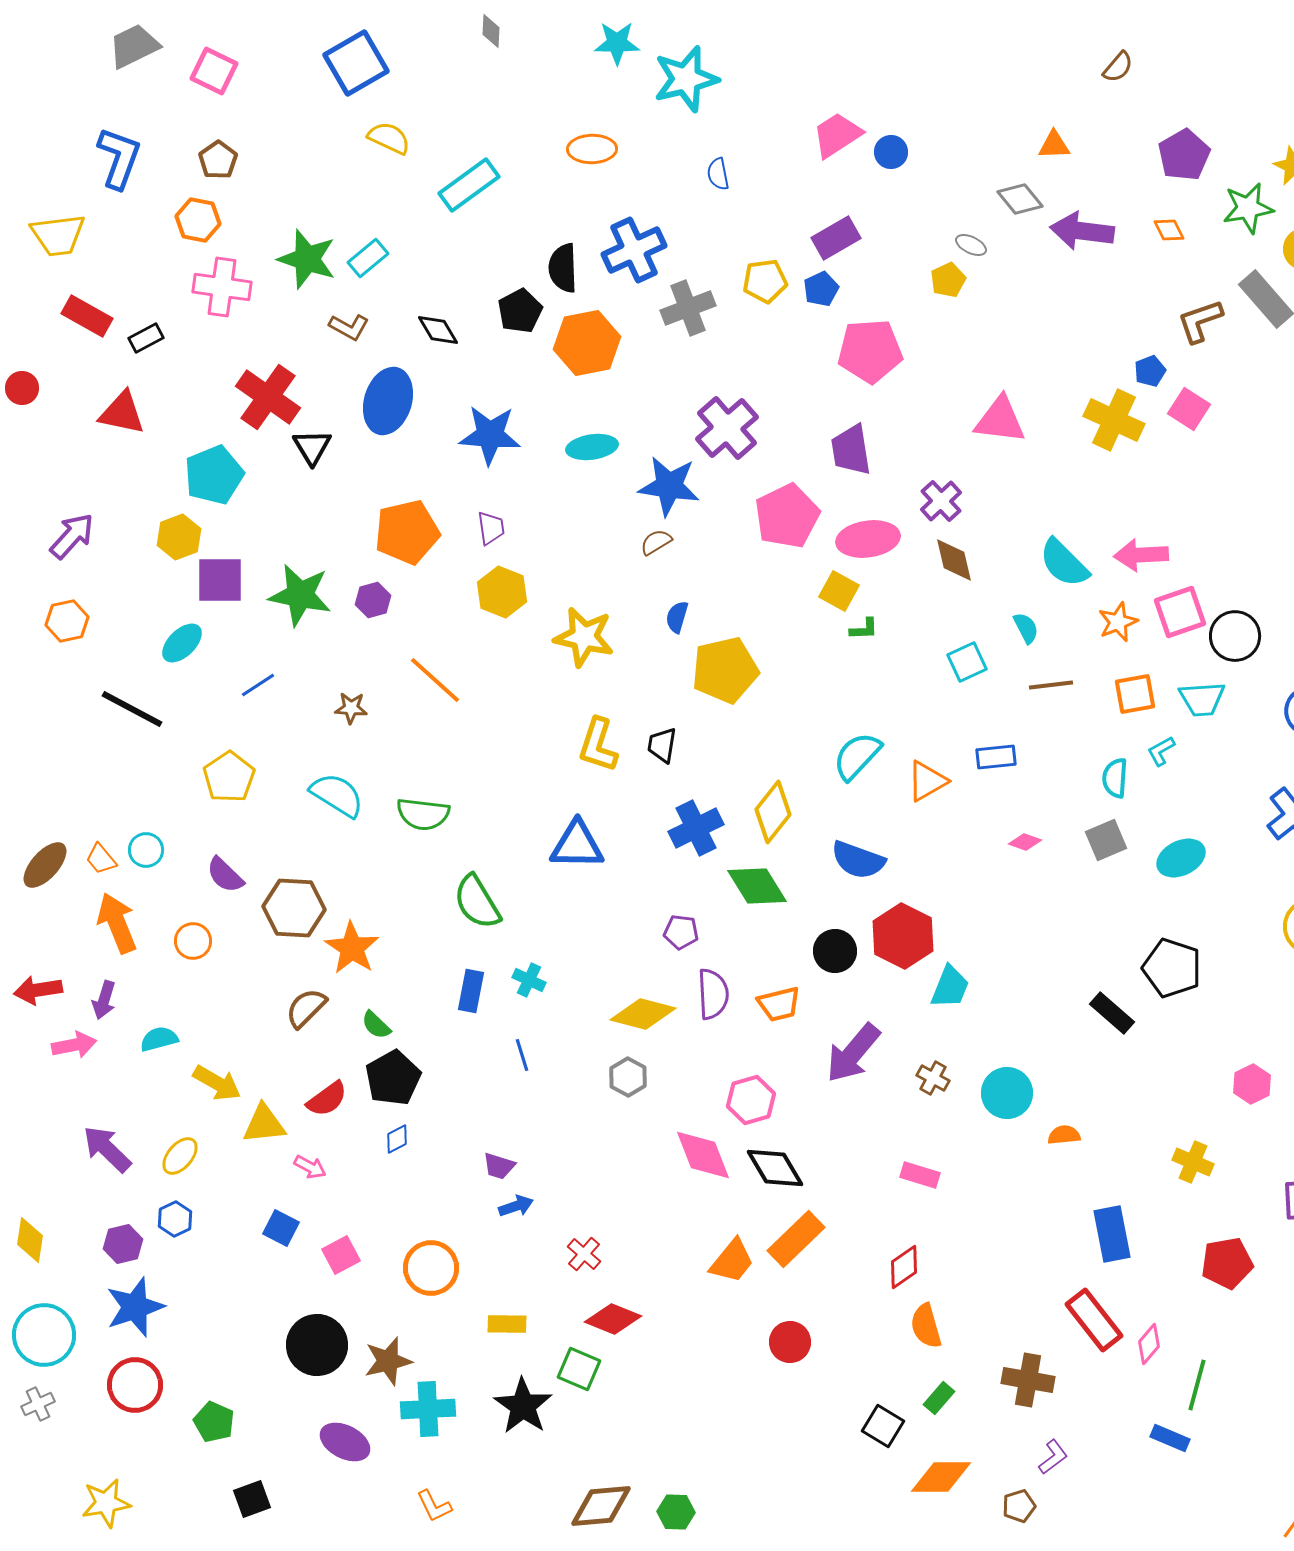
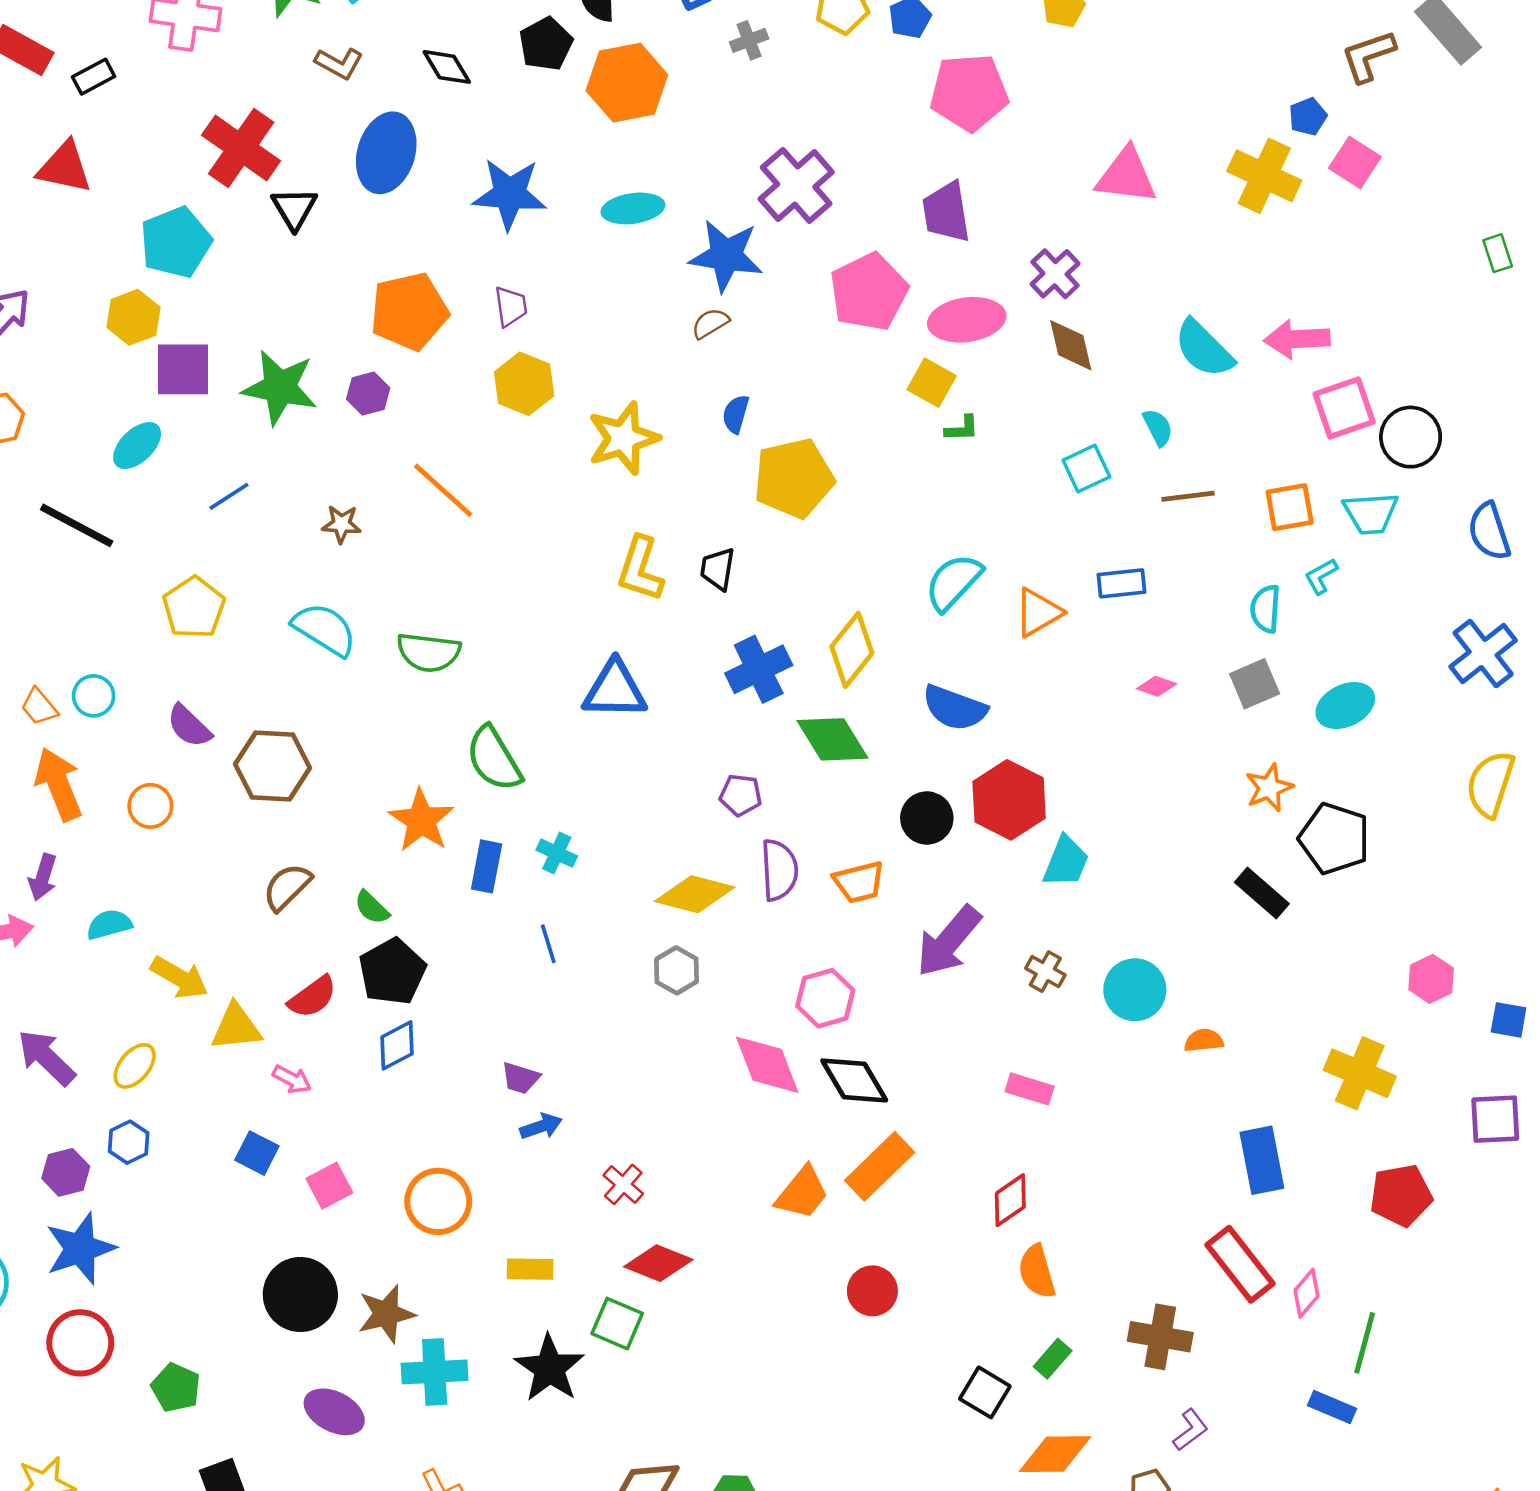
gray cross: (688, 308) -> (749, 40), size x0.6
orange star: (1118, 622) -> (1269, 788), moved
yellow star: (584, 637) -> (623, 438), turned -30
orange star: (352, 948) -> (421, 820), moved
blue diamond: (397, 1139) -> (397, 1045), size x1.4
yellow cross: (1193, 1162) -> (1360, 1073), size x1.4

